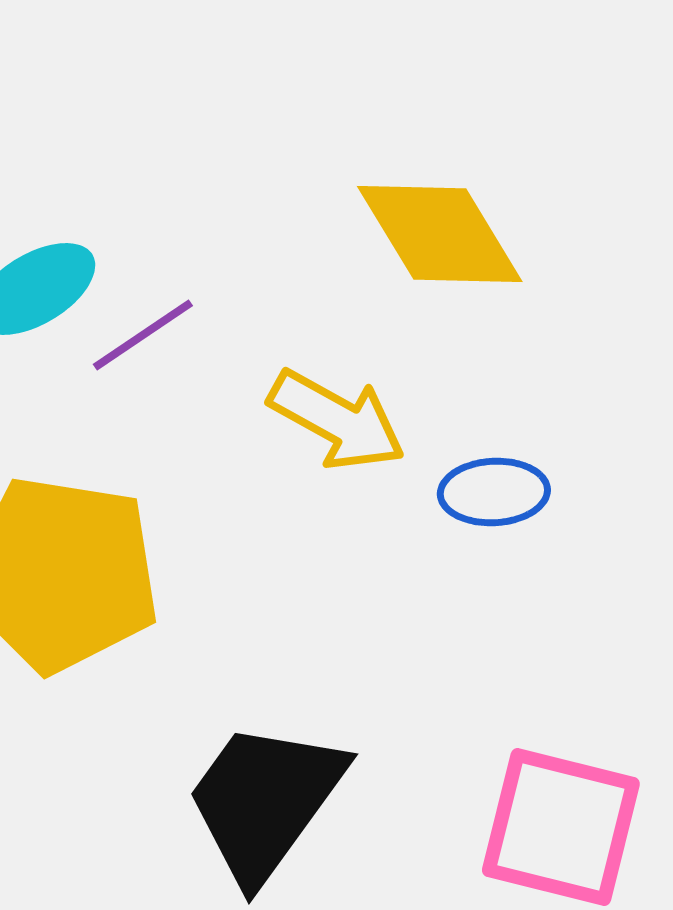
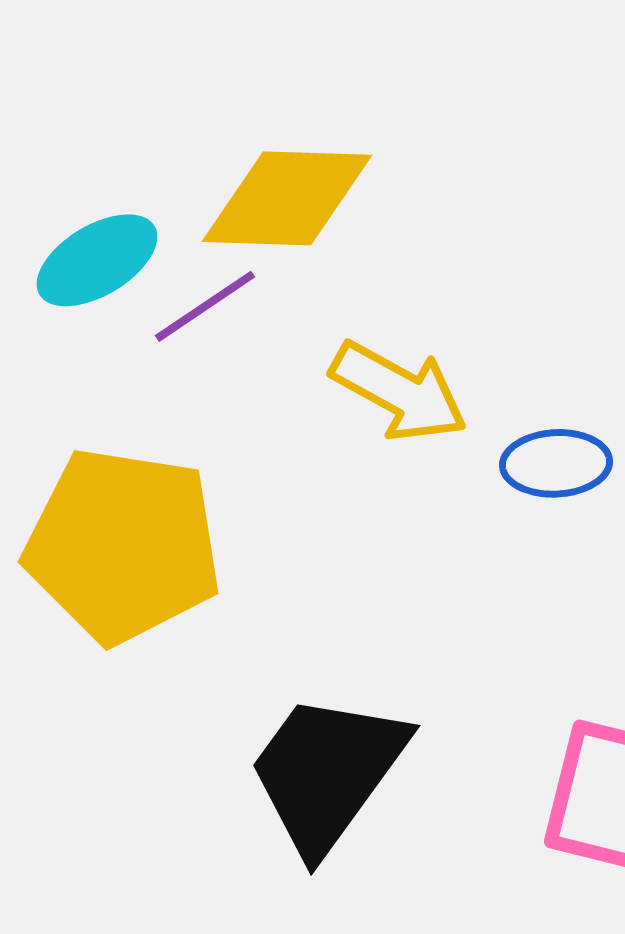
yellow diamond: (440, 234) -> (287, 198), moved, turned -57

